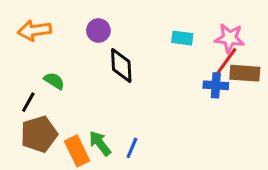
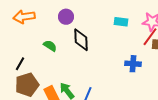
green semicircle: (54, 81) -> (50, 46), moved
blue cross: (216, 85) -> (133, 64), moved

